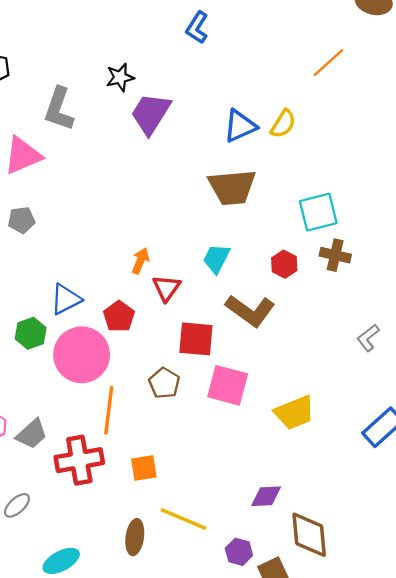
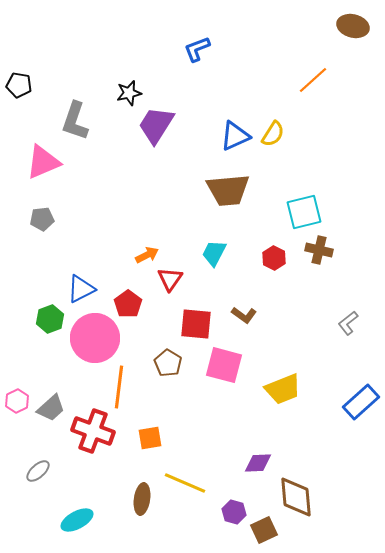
blue L-shape: (197, 28) -> (197, 49), turned 36
orange arrow: (140, 261) -> (147, 255), turned 40
brown L-shape: (250, 311) -> (244, 315), moved, size x0.6
red cross: (79, 460) -> (93, 431), turned 30

